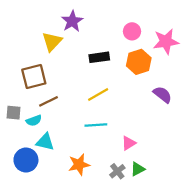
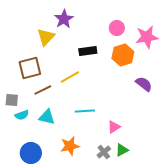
yellow line: (98, 95) -> (70, 77), moved
cyan semicircle: (34, 121) -> (22, 115), moved
cyan triangle: (45, 142) -> (47, 117), moved
blue circle: (26, 160) -> (31, 153), moved

